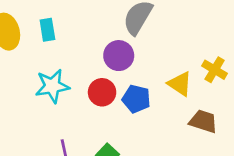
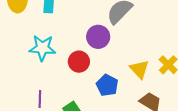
blue pentagon: (136, 99) -> (107, 85), moved

